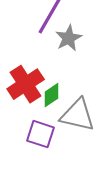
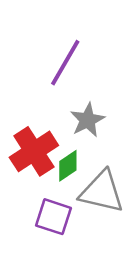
gray star: (69, 38) -> (87, 120), moved

